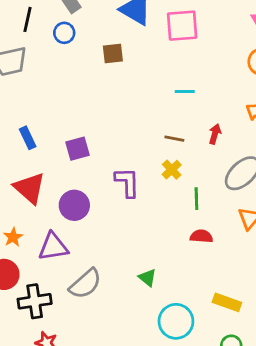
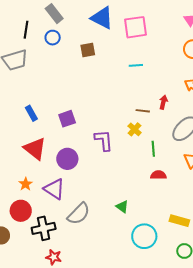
cyan line: (185, 92) -> (136, 65), moved
brown line: (174, 139) -> (143, 111), moved
purple triangle: (53, 247) -> (54, 189), turned 45

